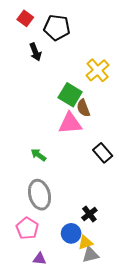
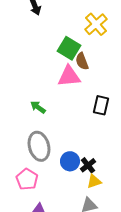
black rectangle: (103, 153) -> (101, 105), turned 54
blue circle: (71, 233) -> (70, 161), moved
yellow triangle: (85, 243) -> (94, 181), moved

